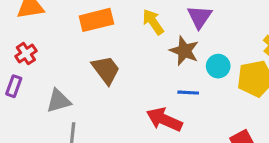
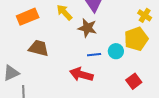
cyan circle: (218, 66) -> (116, 51), moved
brown trapezoid: (106, 70) -> (39, 48), turned -30

